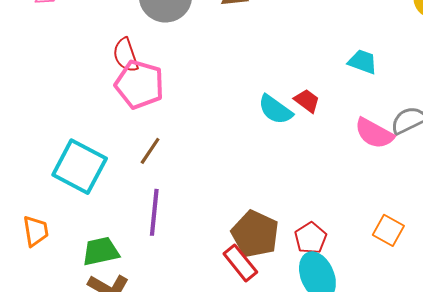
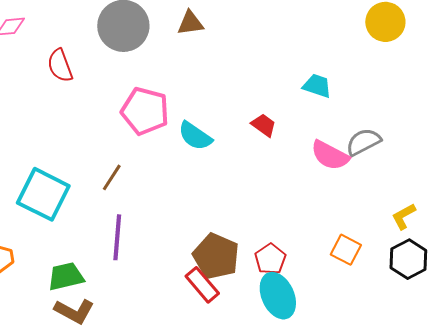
red semicircle: (126, 55) -> (60, 66), moved
pink pentagon: (140, 84) -> (145, 111), moved
cyan semicircle: (275, 110) -> (195, 136), moved

